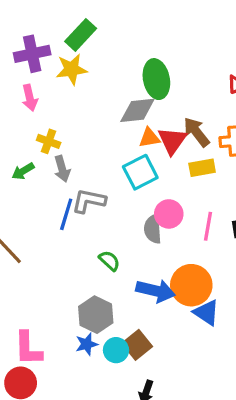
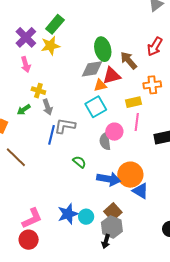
purple cross: (32, 54) -> (26, 37), turned -30
brown arrow: (196, 132) -> (129, 60), moved
red triangle: (172, 141) -> (112, 76), moved, turned 42
pink line: (208, 226) -> (137, 122), moved
gray hexagon: (96, 315) -> (112, 227), moved
blue star: (87, 344) -> (68, 214), size x1.5
brown square: (137, 345) -> (113, 212), moved
pink L-shape: (28, 349) -> (32, 218), turned -110

